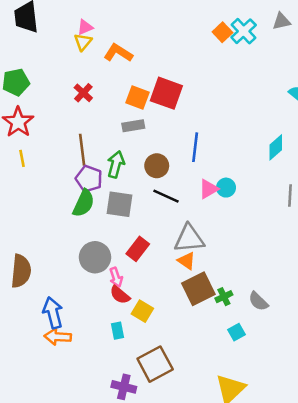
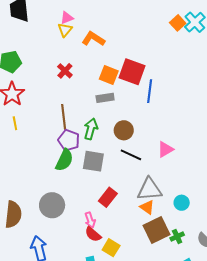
blue line: (195, 147) -> (150, 91), moved
cyan circle: (226, 188) -> (182, 203), moved
gray circle: (95, 257) -> (52, 205), moved

